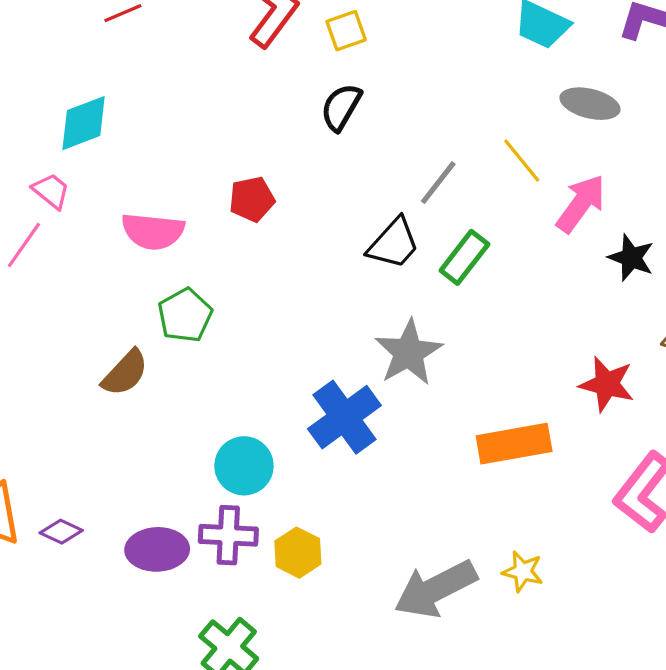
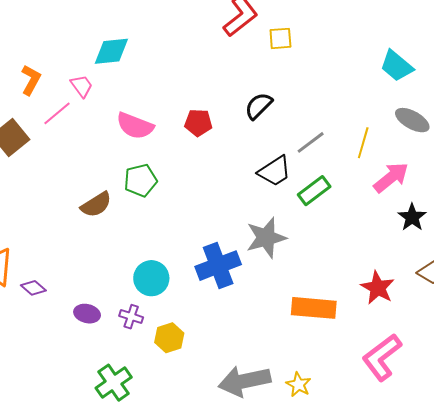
black semicircle: (341, 107) -> (259, 106), moved
yellow line: (522, 160) -> (363, 143), turned 40
purple cross: (228, 535) -> (131, 317), size x0.7
purple ellipse: (157, 549) -> (87, 314), size x0.7

